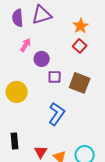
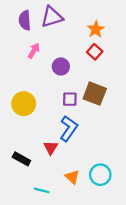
purple circle: (42, 59) -> (61, 66), moved
purple square: (55, 77) -> (70, 99), moved
black rectangle: (15, 141) -> (21, 159), turned -56
red triangle: (41, 152) -> (51, 148), moved

